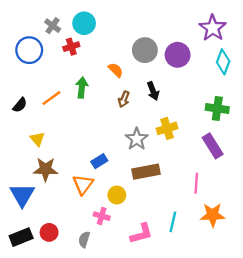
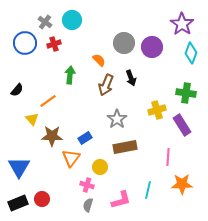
red cross: (71, 47) -> (54, 44), moved
orange line: (51, 98) -> (48, 101), moved
brown arrow: (124, 99) -> (106, 85), size x1.5
yellow cross: (167, 128) -> (157, 110), moved
brown star: (46, 169) -> (52, 136), moved
gray semicircle: (84, 239) -> (88, 205), moved

